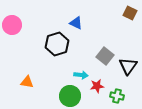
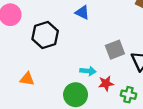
black hexagon: (57, 44) -> (45, 35), moved
gray square: (105, 56) -> (115, 50), turned 30

